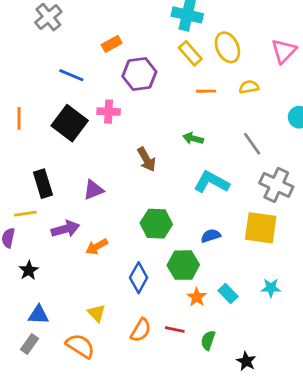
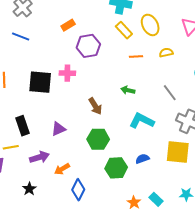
blue line: (71, 75) -> (21, 36), moved
black square: (70, 123) -> (40, 82), turned -30
green hexagon: (156, 224) -> (98, 139), moved
green hexagon: (183, 265) -> (116, 168), moved
black star: (29, 270) -> (29, 189), moved
blue diamond: (139, 278) -> (78, 190), moved

